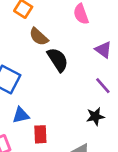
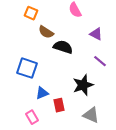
black semicircle: (58, 60) -> (63, 47), turned -30
black star: (95, 116) -> (83, 85), moved, size x1.5

